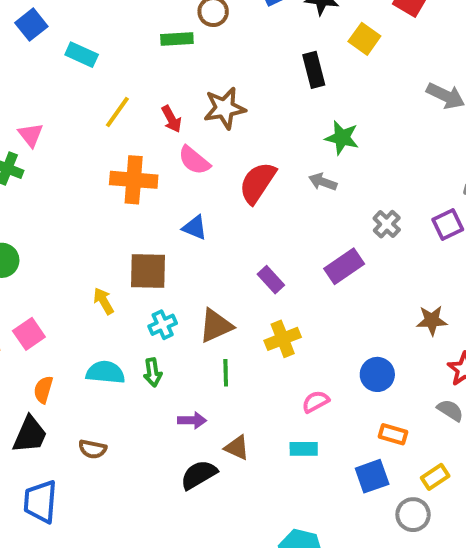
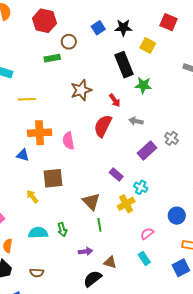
black rectangle: (314, 70) -> (124, 65), size x1.4
yellow line: (117, 112) -> (27, 99), turned 60
red arrow: (171, 119) -> (115, 100), moved
green star: (342, 138) -> (143, 85), moved
pink semicircle: (194, 160) -> (68, 141), moved, turned 48
blue triangle: (195, 227) -> (23, 155), moved
purple rectangle: (344, 266) -> (147, 150), moved
cyan cross: (163, 325) -> (141, 187), moved, turned -32
brown triangle: (216, 326) -> (91, 202), turned -42
cyan rectangle: (304, 449) -> (144, 258), turned 64

